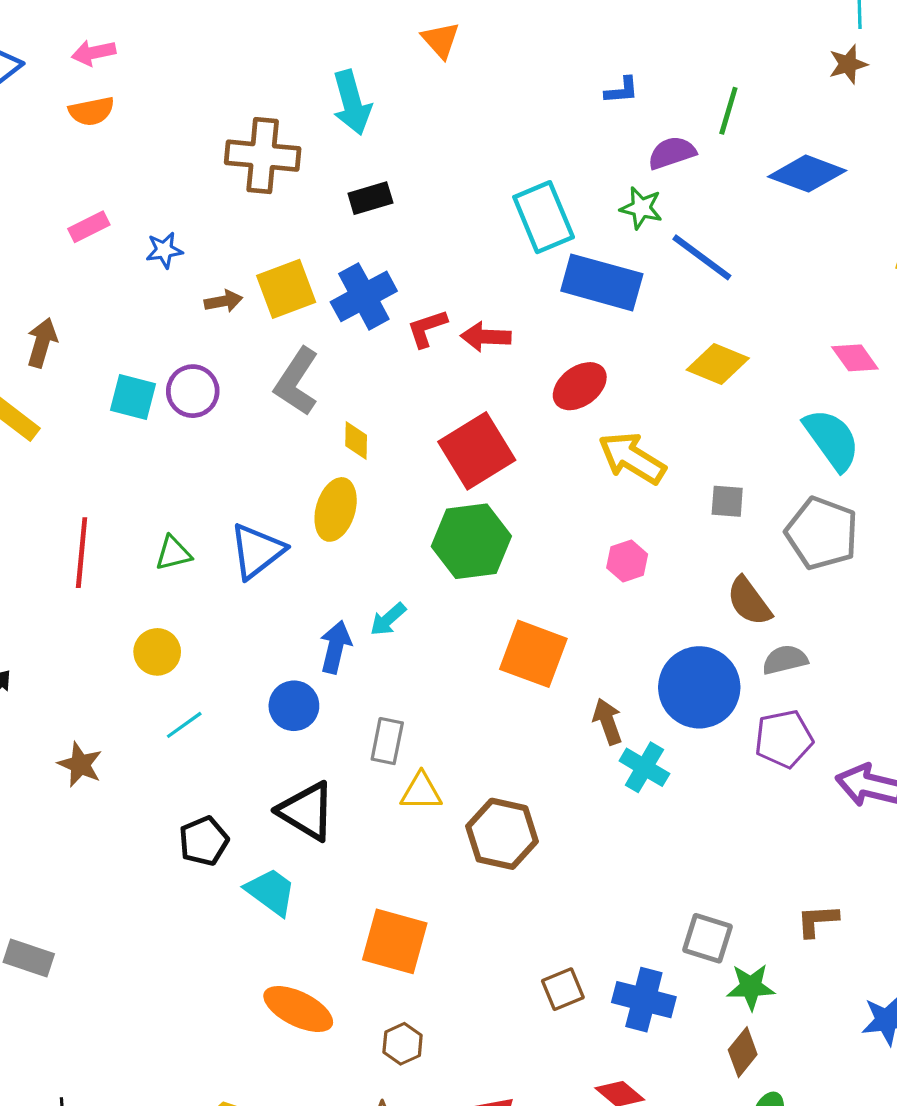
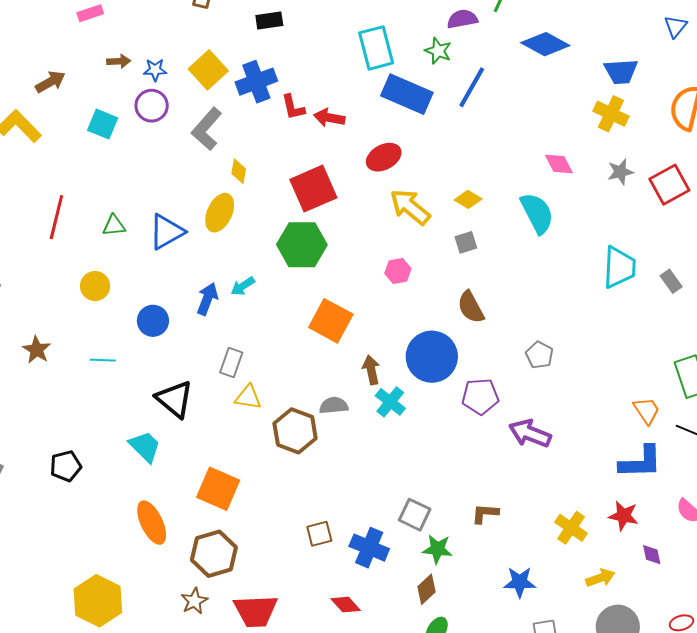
blue star: (164, 250) -> (155, 70), moved
blue line: (702, 257) -> (472, 87), turned 75
yellow square: (286, 289) -> (208, 70), turned -30
brown arrow: (223, 301) -> (119, 61), moved
red L-shape: (427, 328) -> (293, 107), turned -92
brown arrow: (42, 343) -> (50, 82), turned 36
yellow diamond: (718, 364) -> (468, 199), moved, size x0.7
purple circle: (193, 391) -> (152, 106), moved
gray square: (727, 501) -> (466, 242), turned -30
gray pentagon: (822, 533) -> (539, 355), moved, size x0.6
gray semicircle: (785, 660) -> (334, 405), moved
blue circle: (294, 706) -> (153, 321), moved
cyan line: (184, 725) -> (103, 360), moved, turned 30
black pentagon: (204, 841) -> (66, 466), moved
orange ellipse: (298, 1009) -> (152, 523), turned 30
brown hexagon: (403, 1044) -> (214, 554), size x1.8

